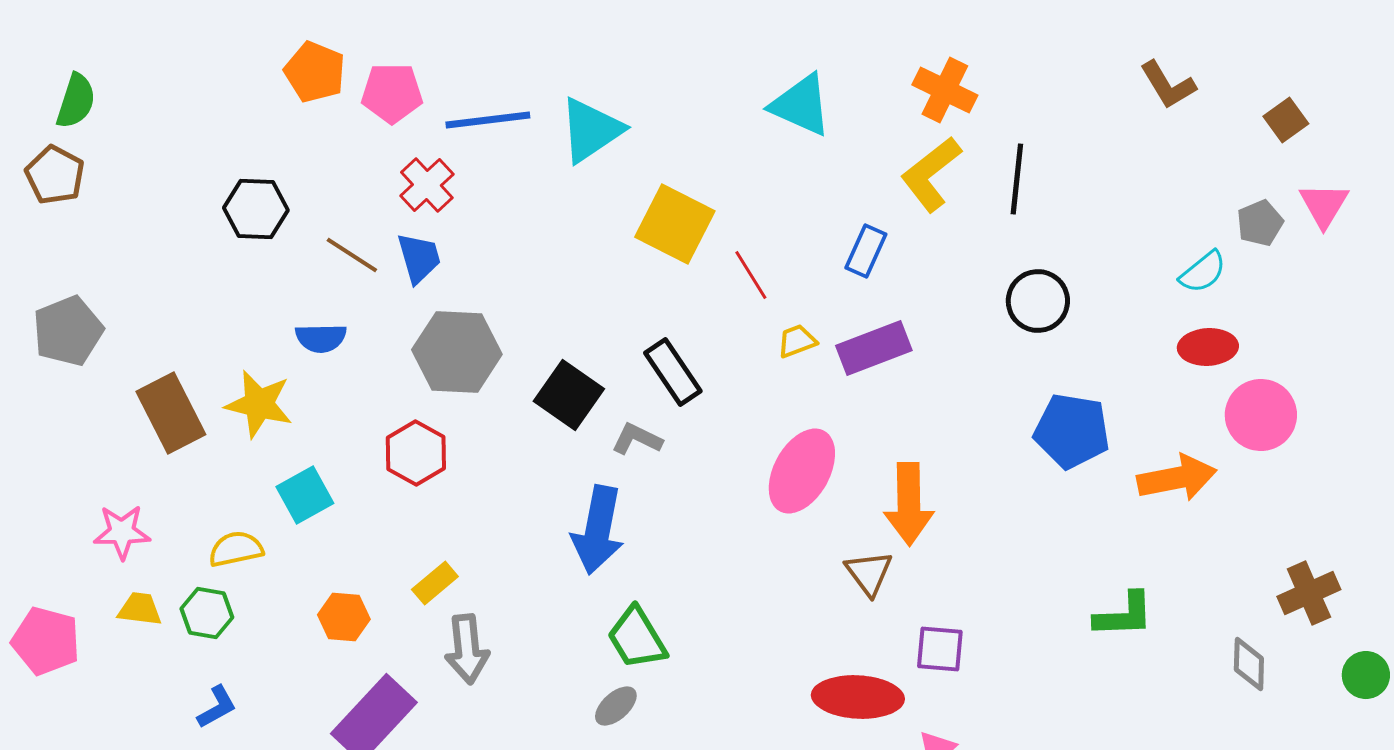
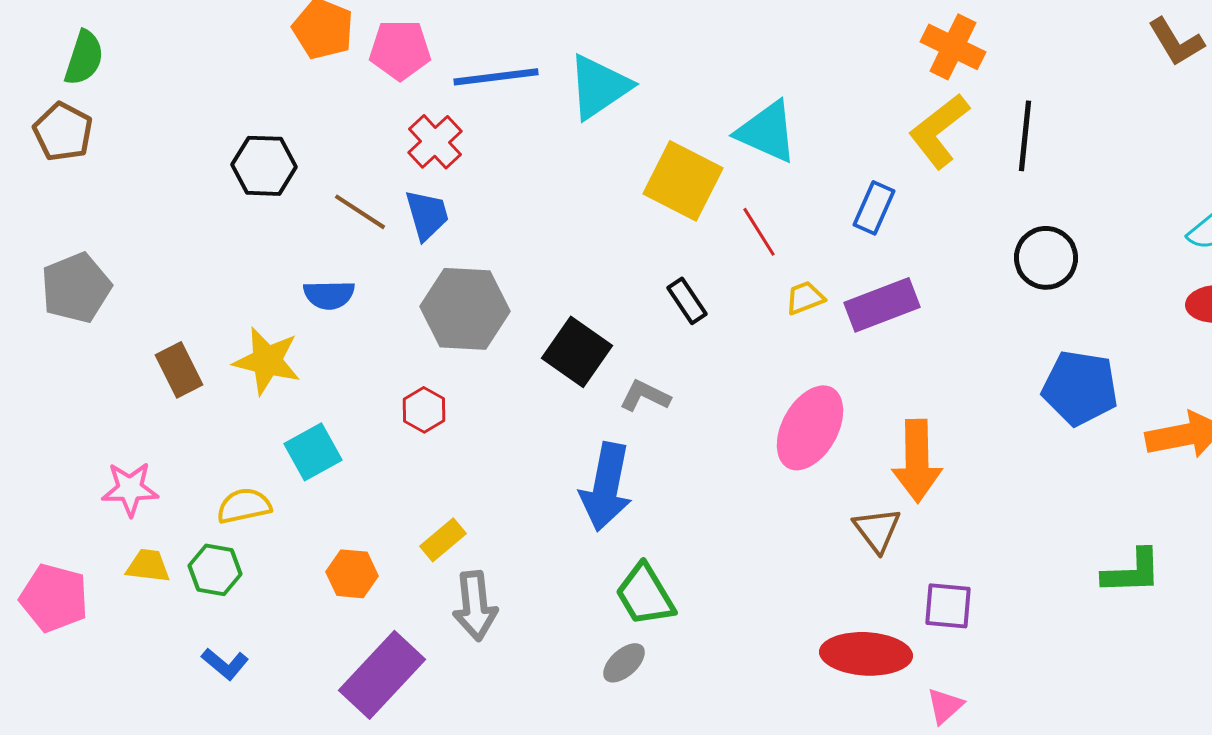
cyan triangle: (801, 105) -> (767, 132), moved
black rectangle: (673, 372) -> (687, 301), moved, size x0.7
brown rectangle: (171, 413) -> (179, 370), size x0.7
red hexagon: (416, 453) -> (424, 410), size x0.7
blue L-shape: (217, 707) -> (225, 664), turned 69

